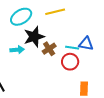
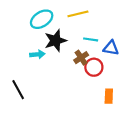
cyan line: (72, 48) -> (91, 39), moved
brown cross: (49, 49) -> (81, 58), moved

